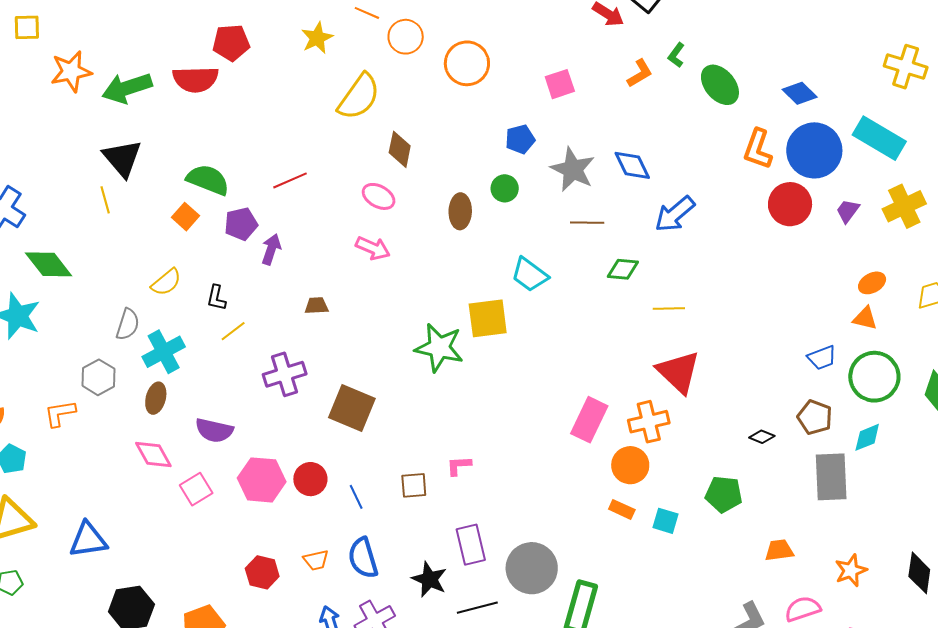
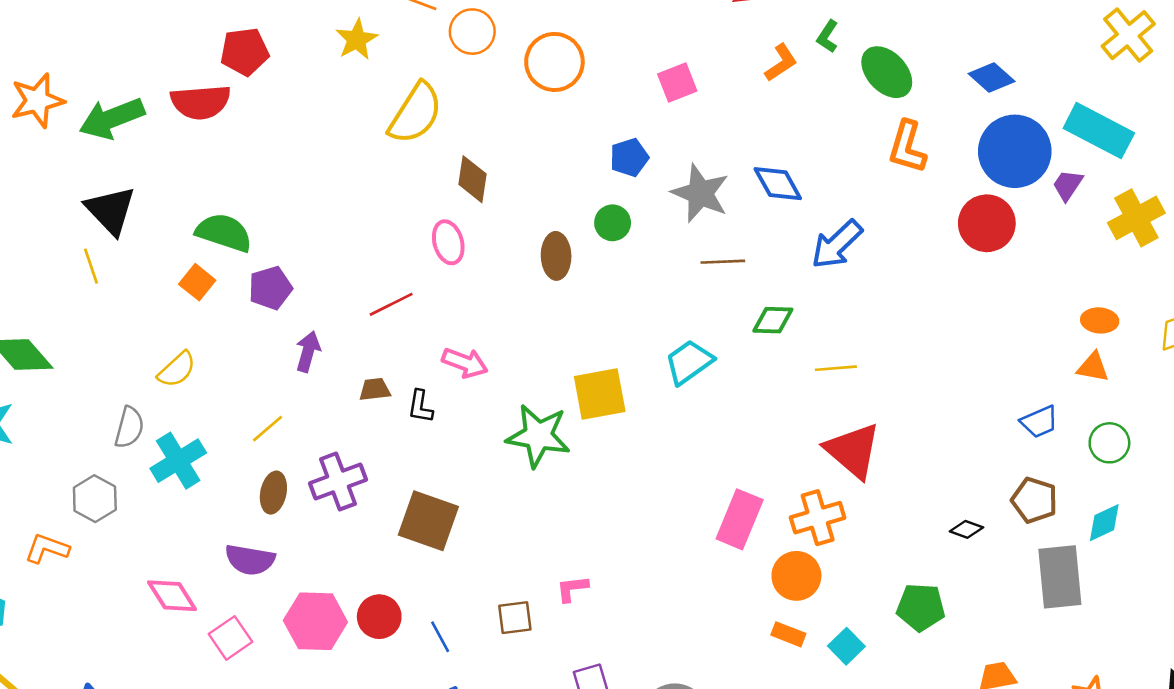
yellow cross: (906, 67) -> (1128, 35), turned 36
orange L-shape: (758, 149) -> (907, 147), moved
red line: (290, 180) -> (391, 304), moved
pink ellipse: (379, 196) -> (448, 242), turned 48
purple trapezoid: (848, 211) -> (1068, 185), moved
pink arrow: (373, 248) -> (465, 363), moved
purple arrow: (271, 249) -> (308, 352), moved
cyan trapezoid: (530, 275) -> (689, 362), moved, turned 111
orange ellipse: (872, 283) -> (1100, 320), turned 36
black L-shape: (216, 298) -> (420, 406), moved
green circle: (874, 377) -> (1109, 443), size x0.6
brown ellipse: (156, 398) -> (273, 493), moved
orange L-shape: (60, 413) -> (47, 548), turned 32
cyan square: (665, 521) -> (846, 646), turned 32

